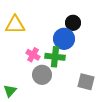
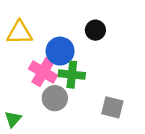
blue circle: (64, 39) -> (60, 51), moved
pink cross: (33, 55) -> (43, 72), size x1.5

